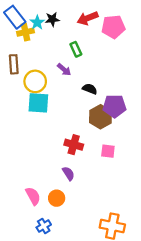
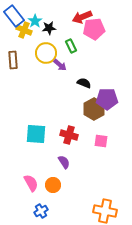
black star: (52, 19) -> (49, 28), moved
pink pentagon: (113, 27) -> (94, 29), moved
yellow cross: (26, 32) -> (24, 30), turned 35
yellow circle: (35, 81) -> (46, 53), moved
cyan square: (38, 103) -> (36, 134), moved

